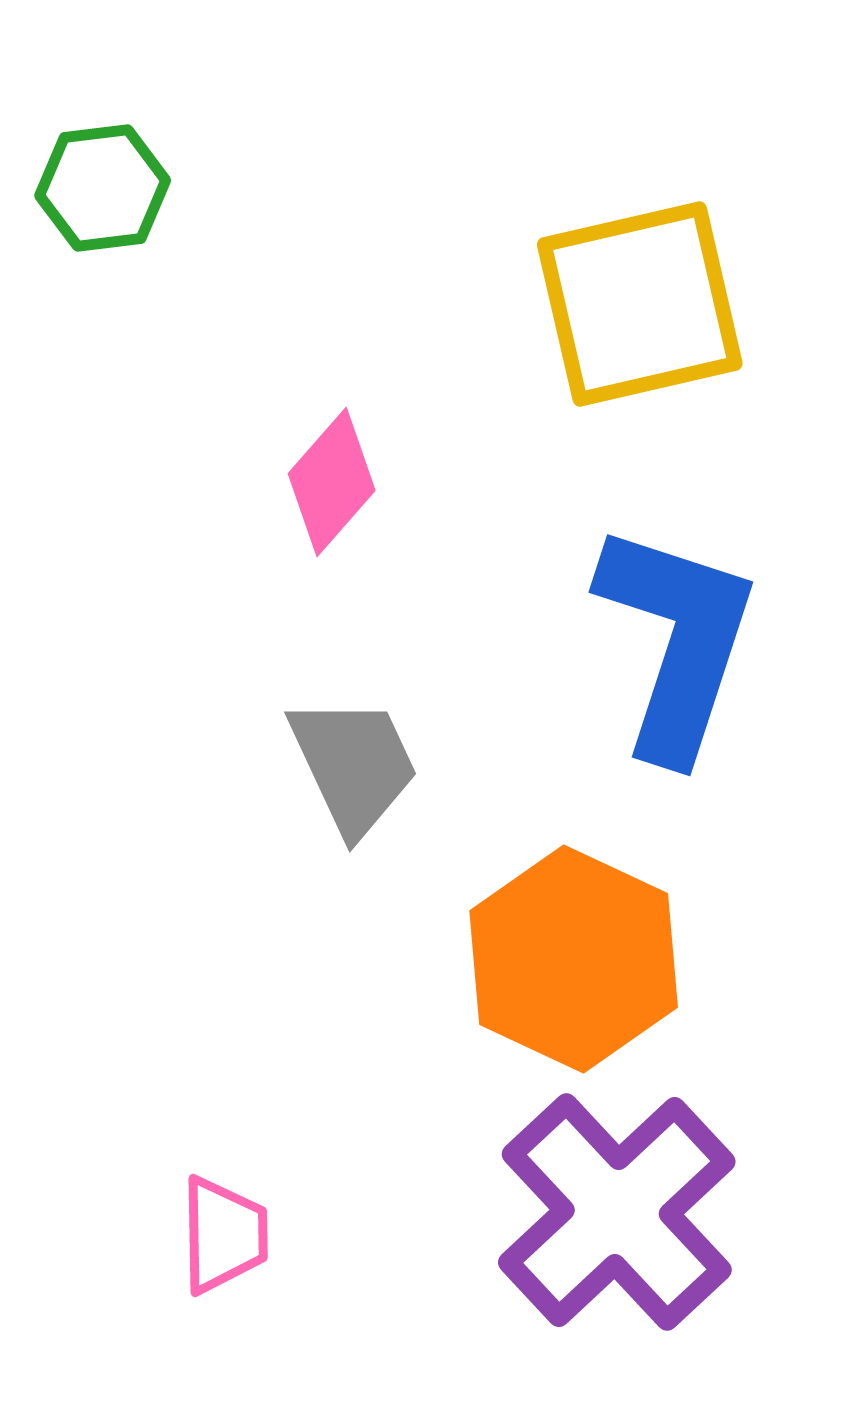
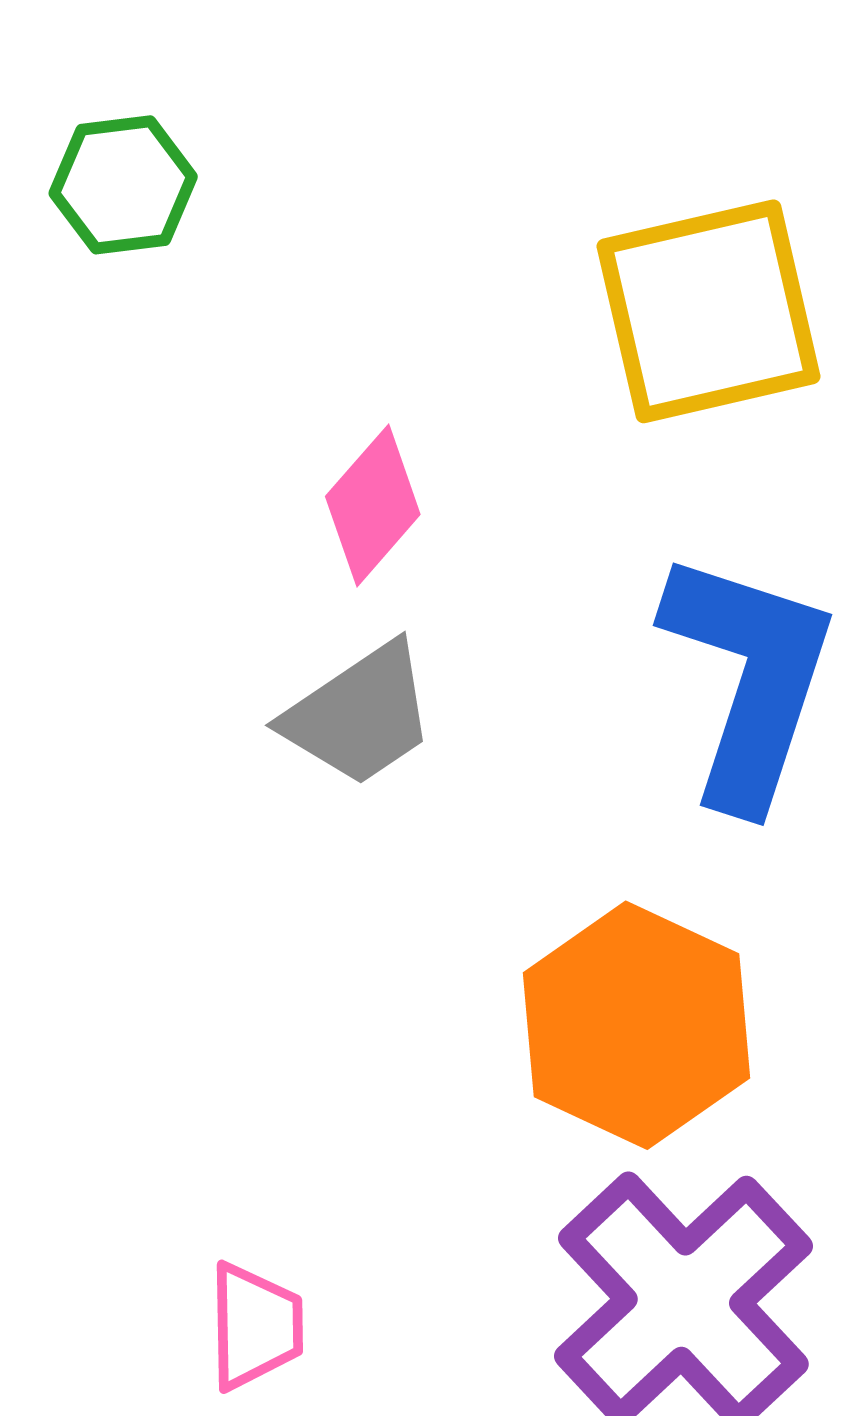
gray trapezoid: (354, 765) -> (360, 715), moved, turned 81

